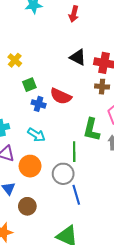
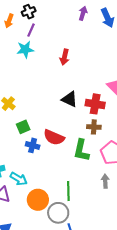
green L-shape: (92, 130) -> (81, 150), moved
cyan arrow: (36, 135) -> (19, 179), moved
orange circle: (30, 166) -> (38, 200), moved

